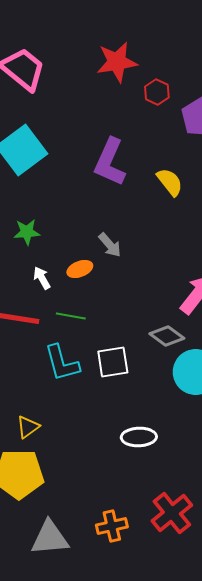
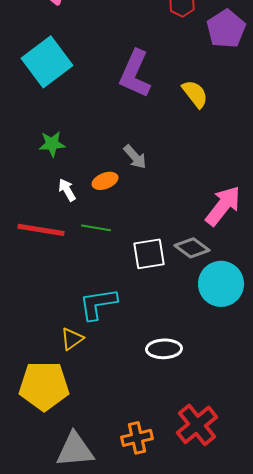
white square: (113, 362) -> (149, 254), moved
cyan L-shape: (62, 363) -> (98, 304), moved, turned 96
yellow triangle: (28, 427) -> (72, 339), moved

